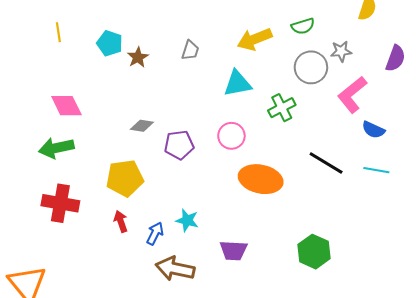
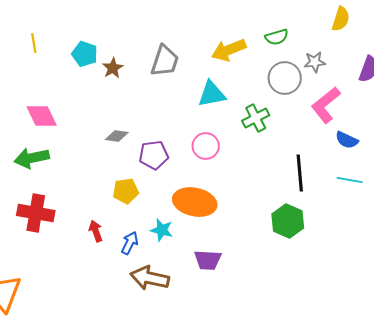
gray trapezoid: (190, 50) -> (165, 61), size x1.6
black line: (326, 163) -> (300, 173), turned 54
yellow pentagon: (125, 178) -> (126, 191), moved, size x0.7
orange ellipse: (261, 179) -> (195, 202), moved
green hexagon: (314, 252) -> (288, 221), moved

